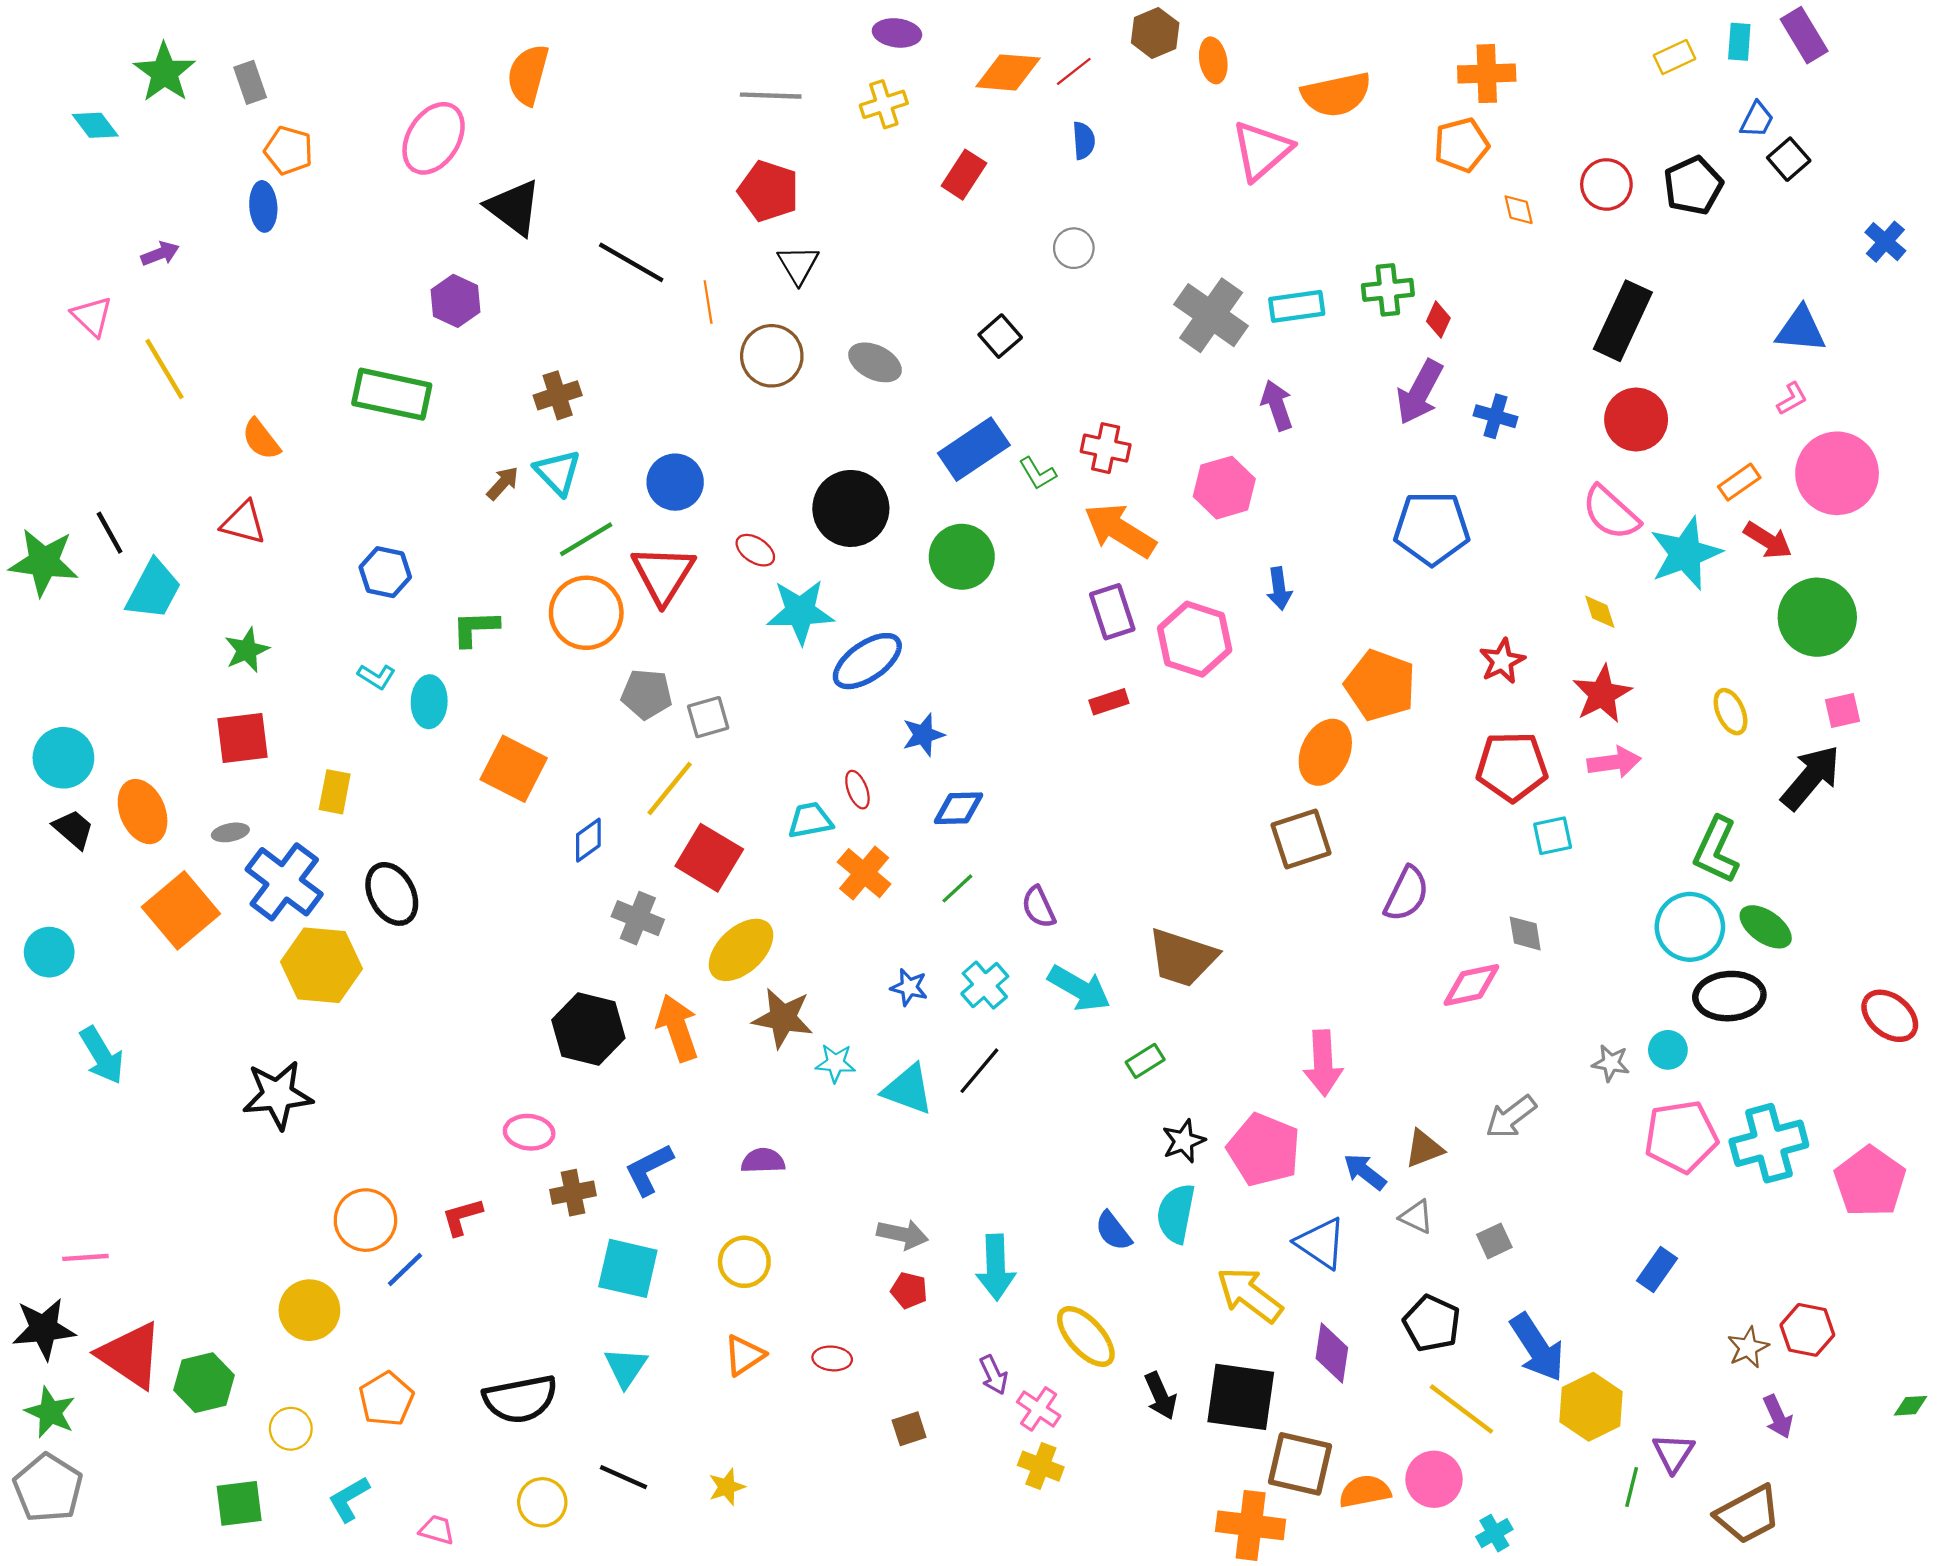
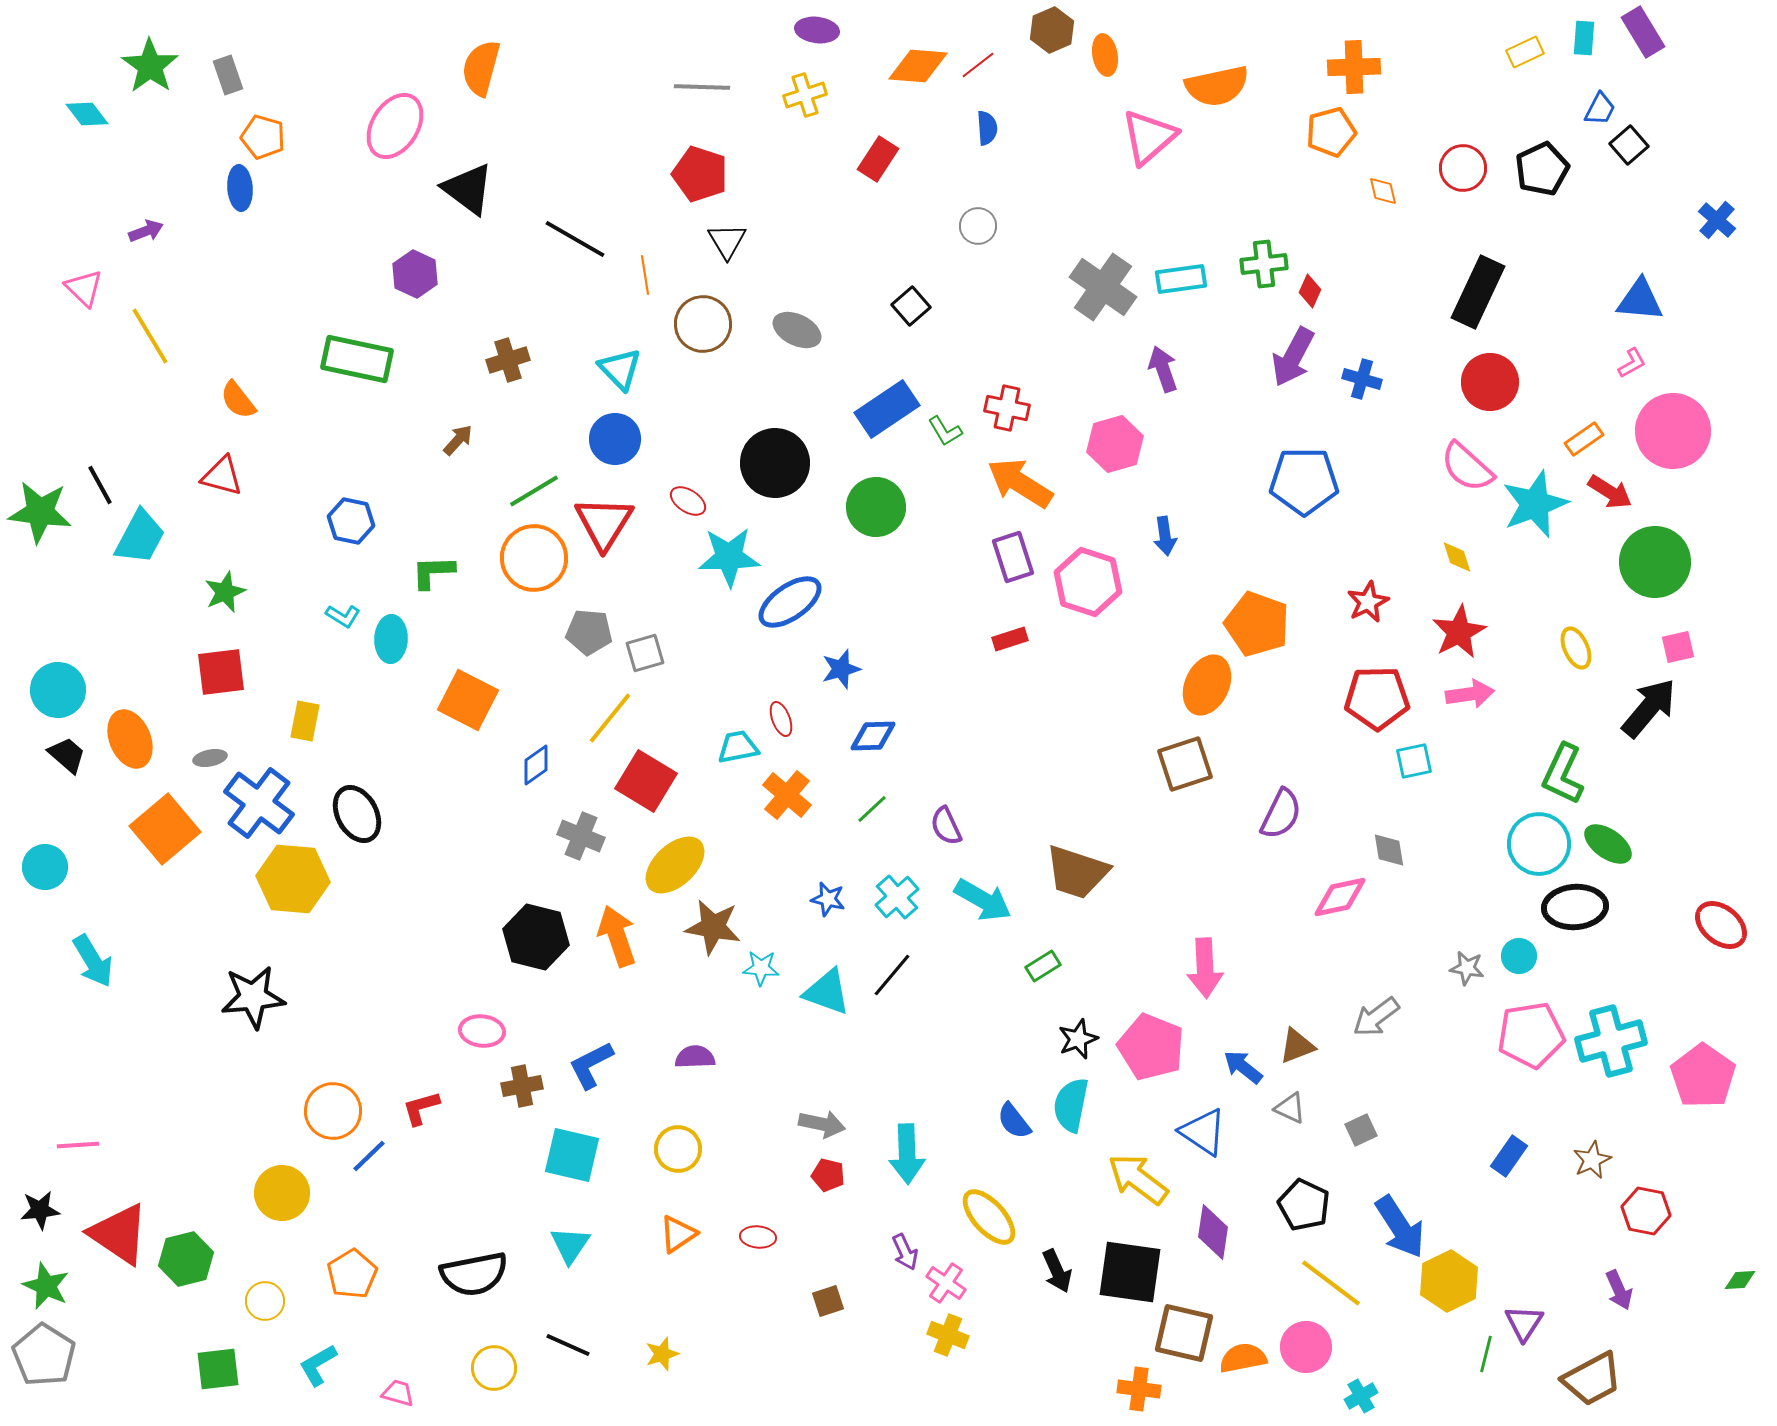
cyan triangle: (558, 472) -> (620, 369), moved
black star: (44, 1329) -> (40, 1210), size x0.7
brown star: (1748, 1347) -> (1592, 1160), moved
orange cross: (1251, 1525) -> (1139, 1389), size x0.7

